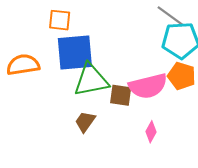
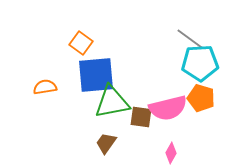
orange square: (60, 20) -> (81, 43), turned 30
orange semicircle: (23, 65) -> (45, 87), size x0.7

